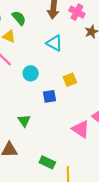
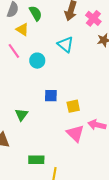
cyan circle: (31, 73) -> (37, 61), moved
yellow square: (70, 80) -> (73, 106), moved
green rectangle: (47, 162) -> (36, 160), turned -35

